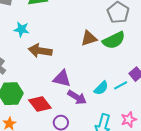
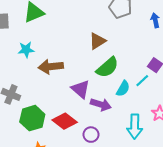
green semicircle: (114, 40) -> (107, 67), moved
purple triangle: (62, 78) -> (81, 89), turned 42

